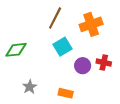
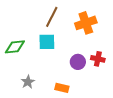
cyan square: (62, 47) -> (47, 42), moved, turned 30

